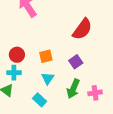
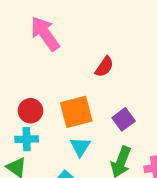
red semicircle: (82, 29) -> (104, 67), moved, size x0.6
orange square: (46, 56) -> (76, 112), size x1.5

